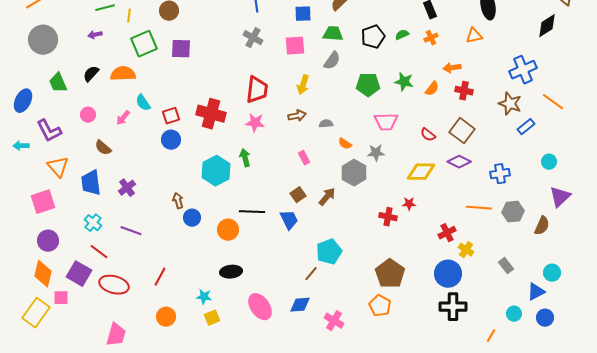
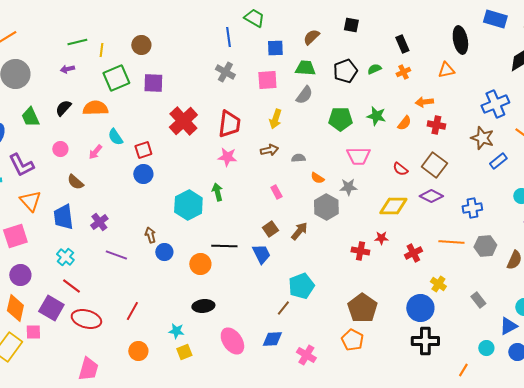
red cross: (211, 114) -> (183, 121), moved, turned 32
purple line: (131, 231) -> (116, 255), moved
red cross: (447, 233) -> (413, 253), moved

